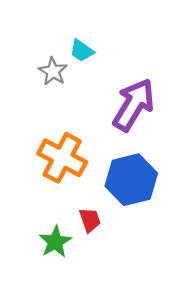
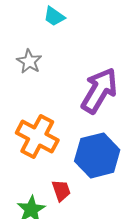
cyan trapezoid: (82, 51) -> (54, 16), moved

